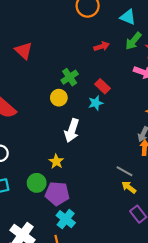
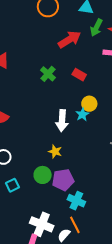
red arrow: (102, 46) -> (69, 39), size x1.6
yellow circle: (59, 98) -> (89, 104), moved
cyan star: (96, 103) -> (82, 114), moved

